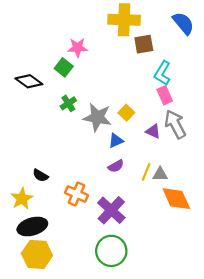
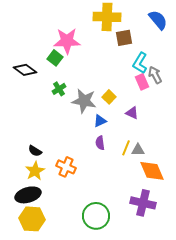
pink star: (78, 48) -> (67, 41), size x1.5
gray arrow: (175, 124) -> (155, 75), moved, size x0.7
purple semicircle: (116, 166) -> (100, 143), turned 112
yellow star: (22, 199) -> (35, 171), moved
purple cross: (111, 210) -> (143, 203), moved, turned -30

